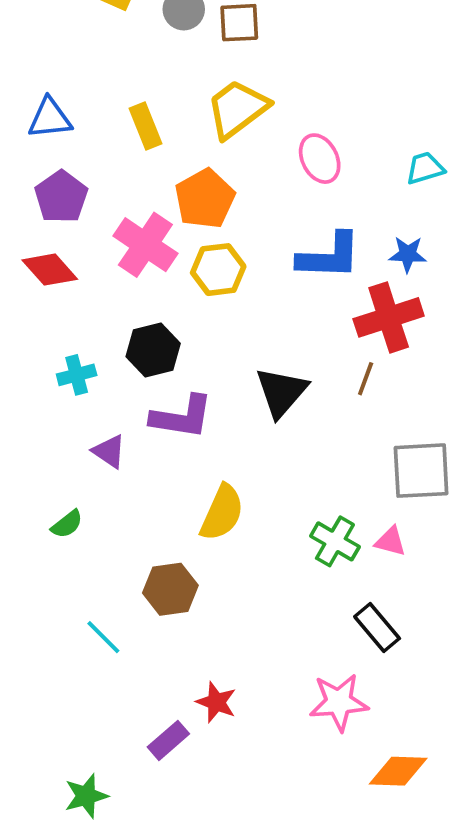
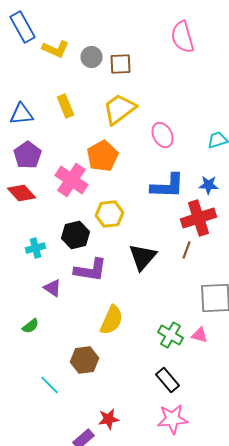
yellow rectangle: (145, 126) -> (66, 106), moved
yellow hexagon: (218, 270) -> (110, 214), moved
black rectangle: (377, 628) -> (168, 380), moved
red star: (216, 702) -> (108, 419), turned -30

